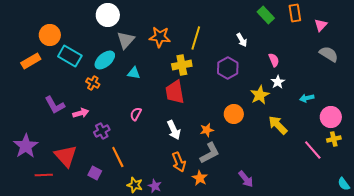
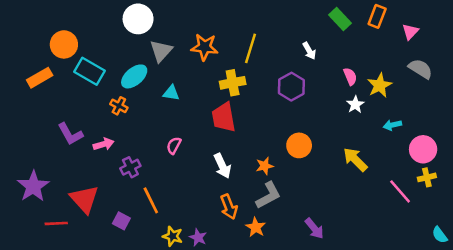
orange rectangle: (295, 13) -> (377, 16), turned 30
yellow star: (260, 95) -> (380, 85), moved

